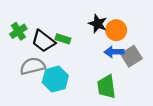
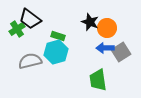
black trapezoid: (43, 41) -> (30, 19), moved
cyan hexagon: (55, 79) -> (56, 52), moved

